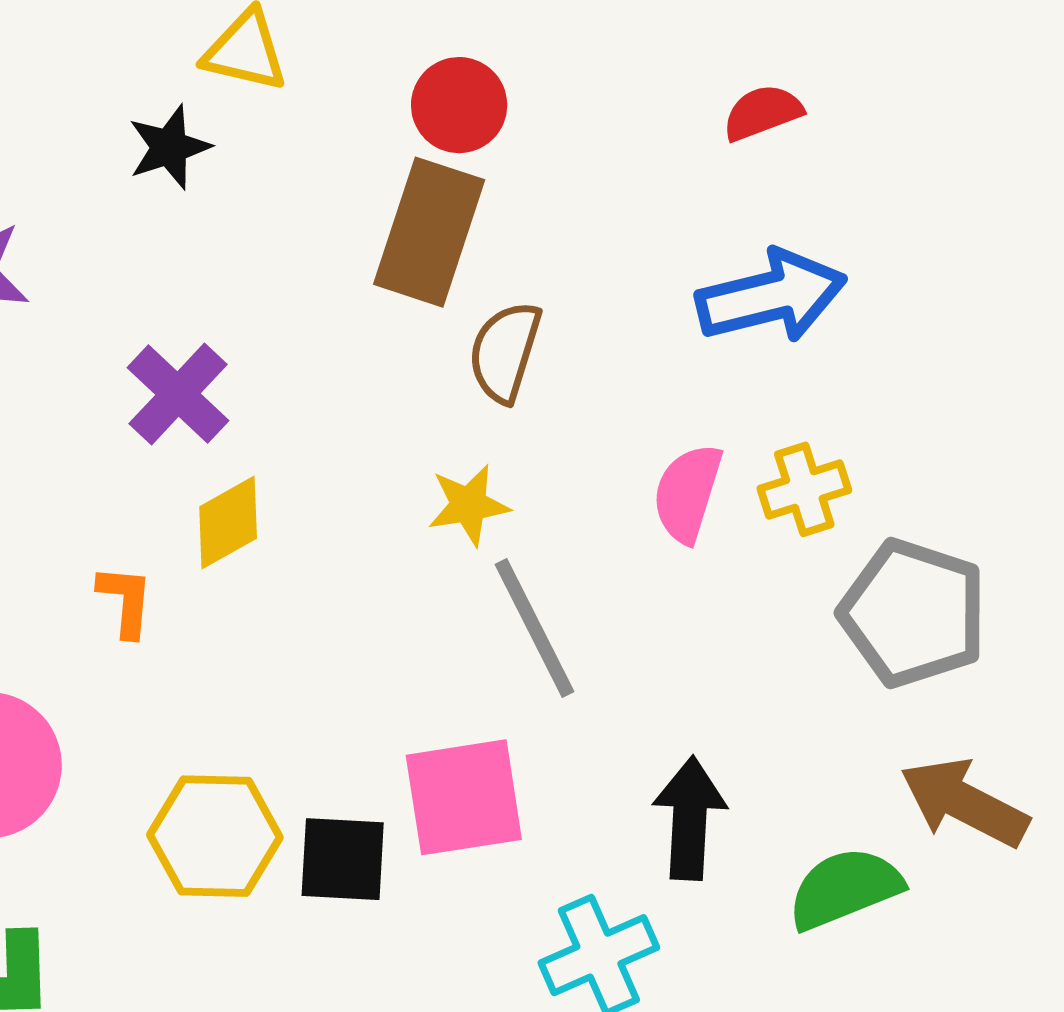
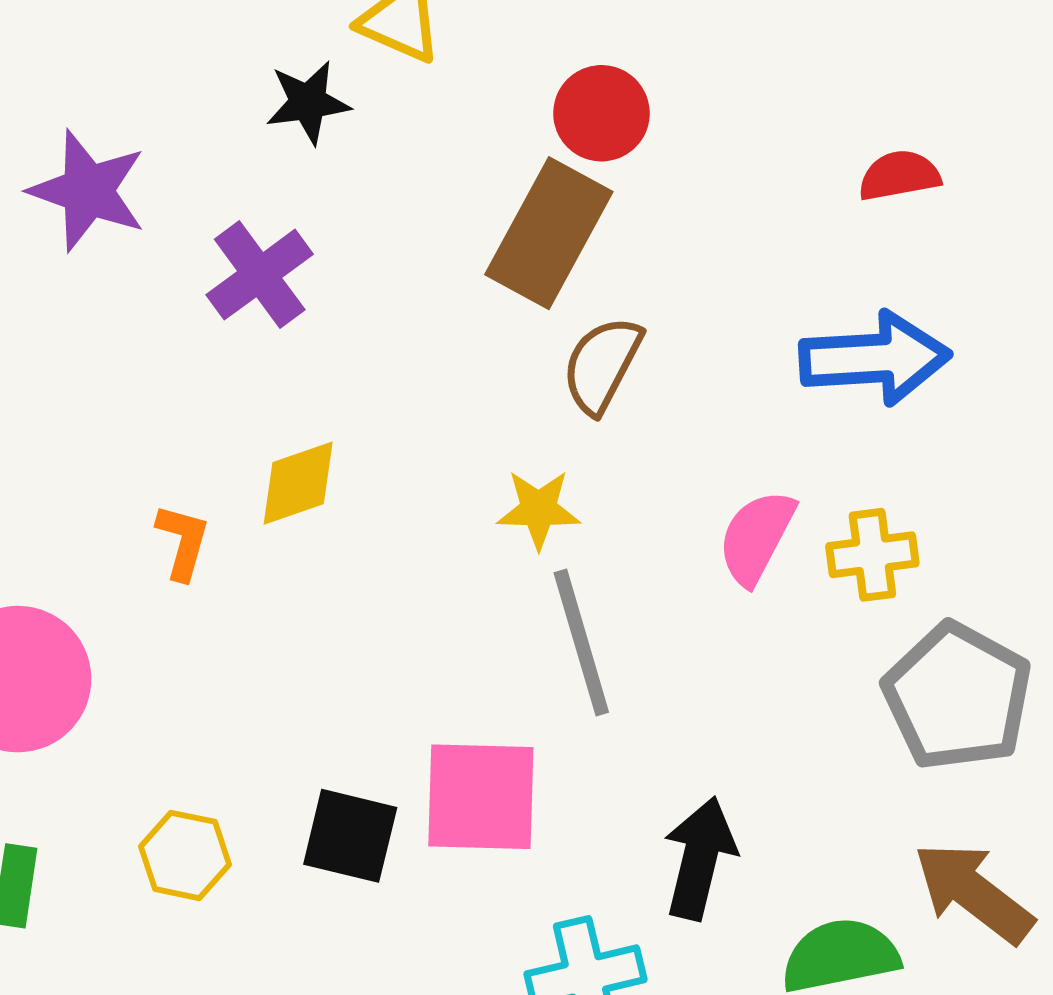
purple cross: (178, 394) -> (260, 275), moved
yellow hexagon: (215, 836) -> (185, 855), moved, size x0.7

